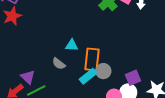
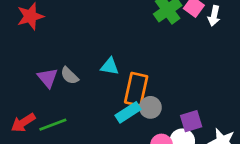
gray semicircle: (59, 64) -> (69, 76), moved
purple triangle: (28, 77) -> (48, 78), moved

